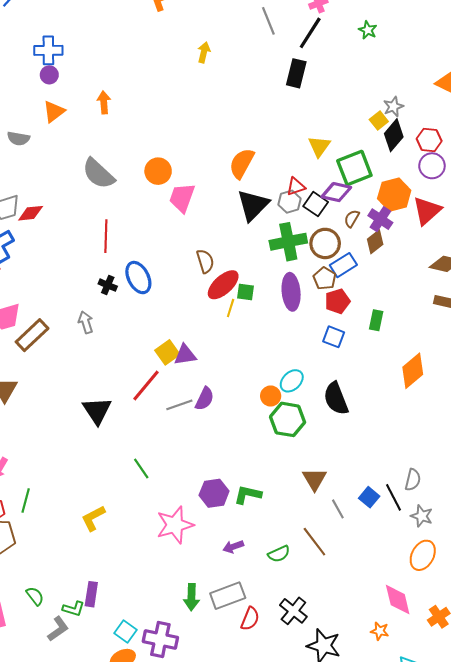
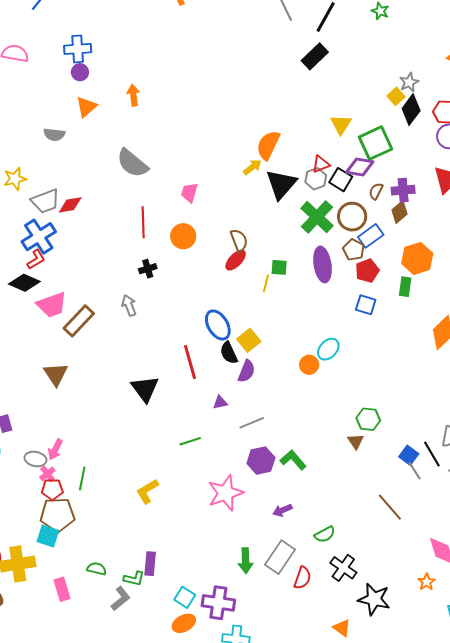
yellow arrow: (204, 52) -> (252, 167), moved, turned 42
black rectangle: (296, 73) -> (315, 56), turned 36
orange circle: (158, 171) -> (183, 236), moved
orange hexagon: (394, 195) -> (417, 258), moved
pink trapezoid: (182, 198) -> (189, 193), moved, size x0.7
purple cross: (380, 219) -> (403, 190), turned -35
green cross: (288, 242) -> (317, 217), turned -32
blue ellipse: (138, 278) -> (218, 325), moved
black cross: (108, 285) -> (148, 269), turned -36
red ellipse: (223, 285) -> (236, 260), moved, size x0.7
yellow square: (167, 352) -> (249, 340), moved
purple triangle: (185, 355) -> (220, 402), moved, size x0.7
red line: (146, 386) -> (190, 362), turned -52
black semicircle: (336, 398) -> (229, 353), moved, size x0.7
gray line: (179, 405) -> (252, 423), moved
green hexagon: (288, 419) -> (368, 419), moved, size x0.7
green line: (141, 469) -> (190, 441), turned -70
brown triangle: (314, 479) -> (356, 441), size x0.7
green L-shape: (248, 495) -> (293, 460), turned 40
gray line: (338, 509) -> (415, 471), moved
brown line: (314, 542) -> (390, 507), moved
green semicircle: (279, 554) -> (325, 534), moved
green semicircle: (35, 596) -> (97, 569), turned -36
gray rectangle: (228, 596) -> (280, 557), turned -32
orange star: (380, 631) -> (427, 582), turned 30

